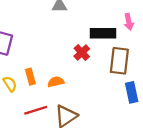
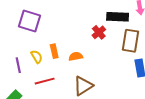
red line: (36, 110) -> (45, 81), moved

